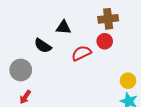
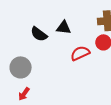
black semicircle: (43, 46) -> (39, 34), moved

